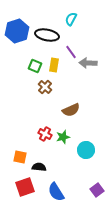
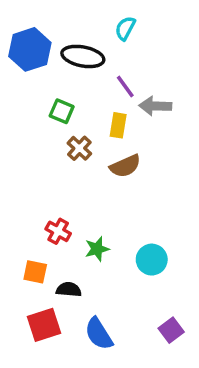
yellow rectangle: (54, 65) -> (118, 125), moved
brown semicircle: (71, 110) -> (125, 166), moved
red cross: (45, 134) -> (58, 231), moved
green star: (63, 137) -> (97, 249), moved

